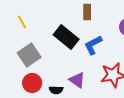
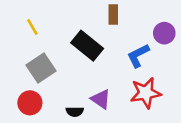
blue L-shape: (93, 45) -> (138, 56), moved
red circle: (32, 83) -> (30, 103), moved

